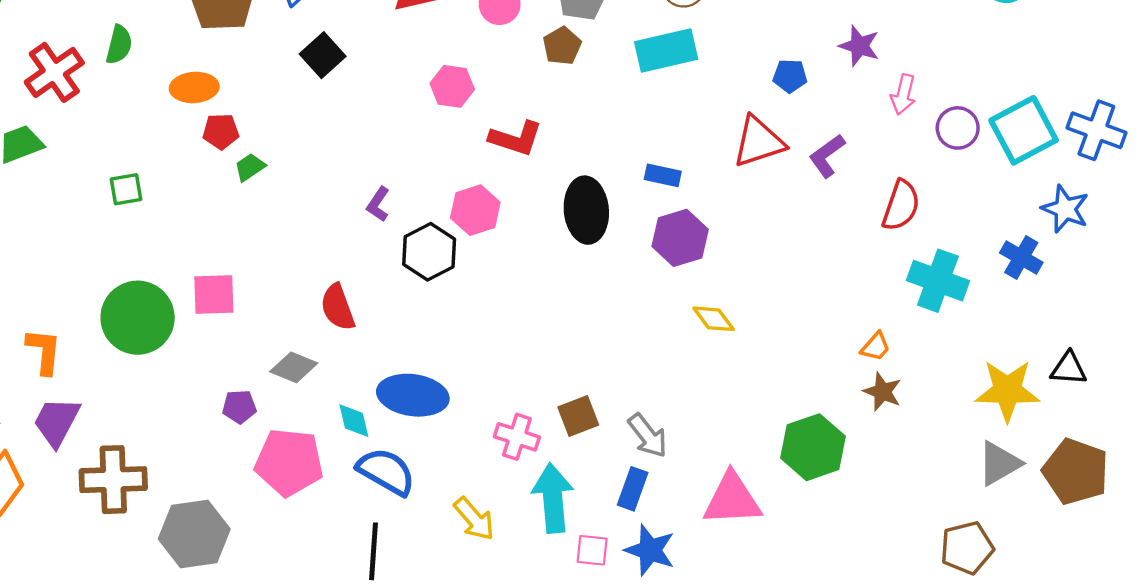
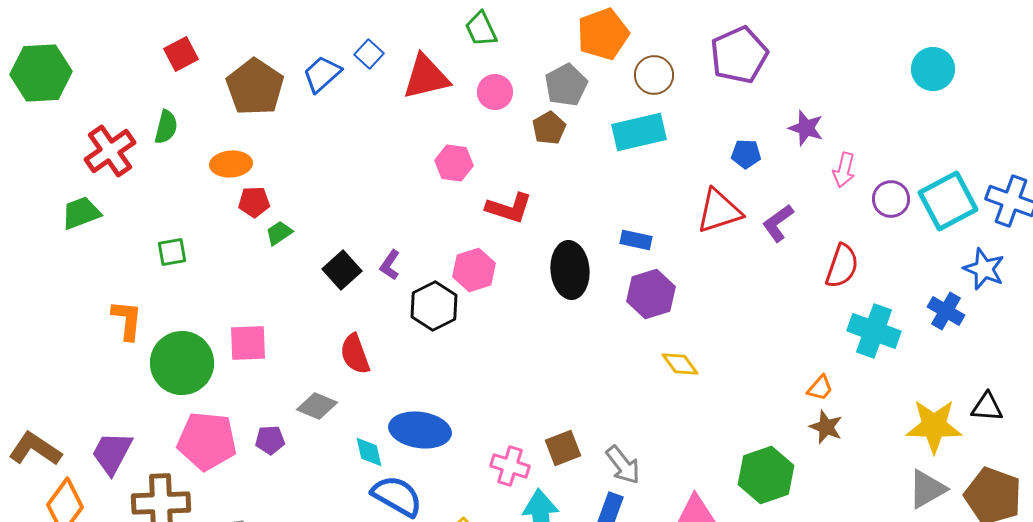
black square: (323, 55) -> (342, 270), moved
orange L-shape: (44, 351) -> (127, 320), moved
pink pentagon: (289, 462) -> (207, 441), moved

